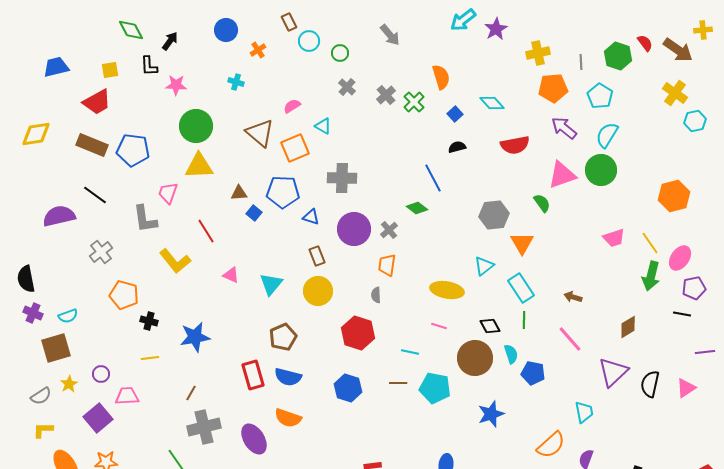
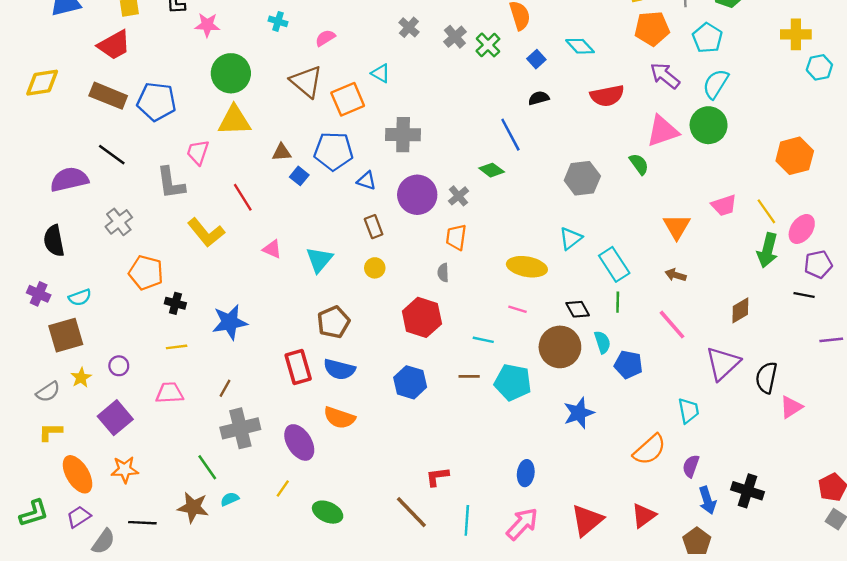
yellow cross: (675, 93) -> (796, 34), turned -35
pink semicircle: (292, 106) -> (325, 38), moved
orange triangle: (522, 243) -> (677, 227), moved
black semicircle: (26, 279) -> (54, 241), moved
yellow circle: (318, 291) -> (375, 268), size x0.6
pink triangle: (686, 388) -> (791, 407), moved
pink trapezoid: (127, 396) -> (170, 393), moved

